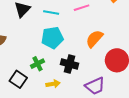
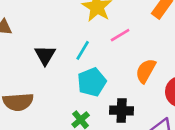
cyan line: (51, 13) -> (83, 50), turned -56

